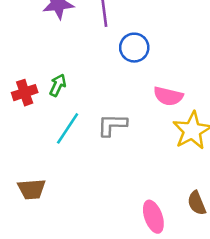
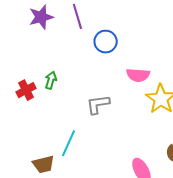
cyan line: (68, 128) -> (69, 143), moved

